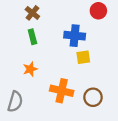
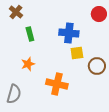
red circle: (98, 11) -> (99, 14), moved
brown cross: (32, 13) -> (16, 12), moved
brown circle: (93, 97) -> (97, 66), moved

